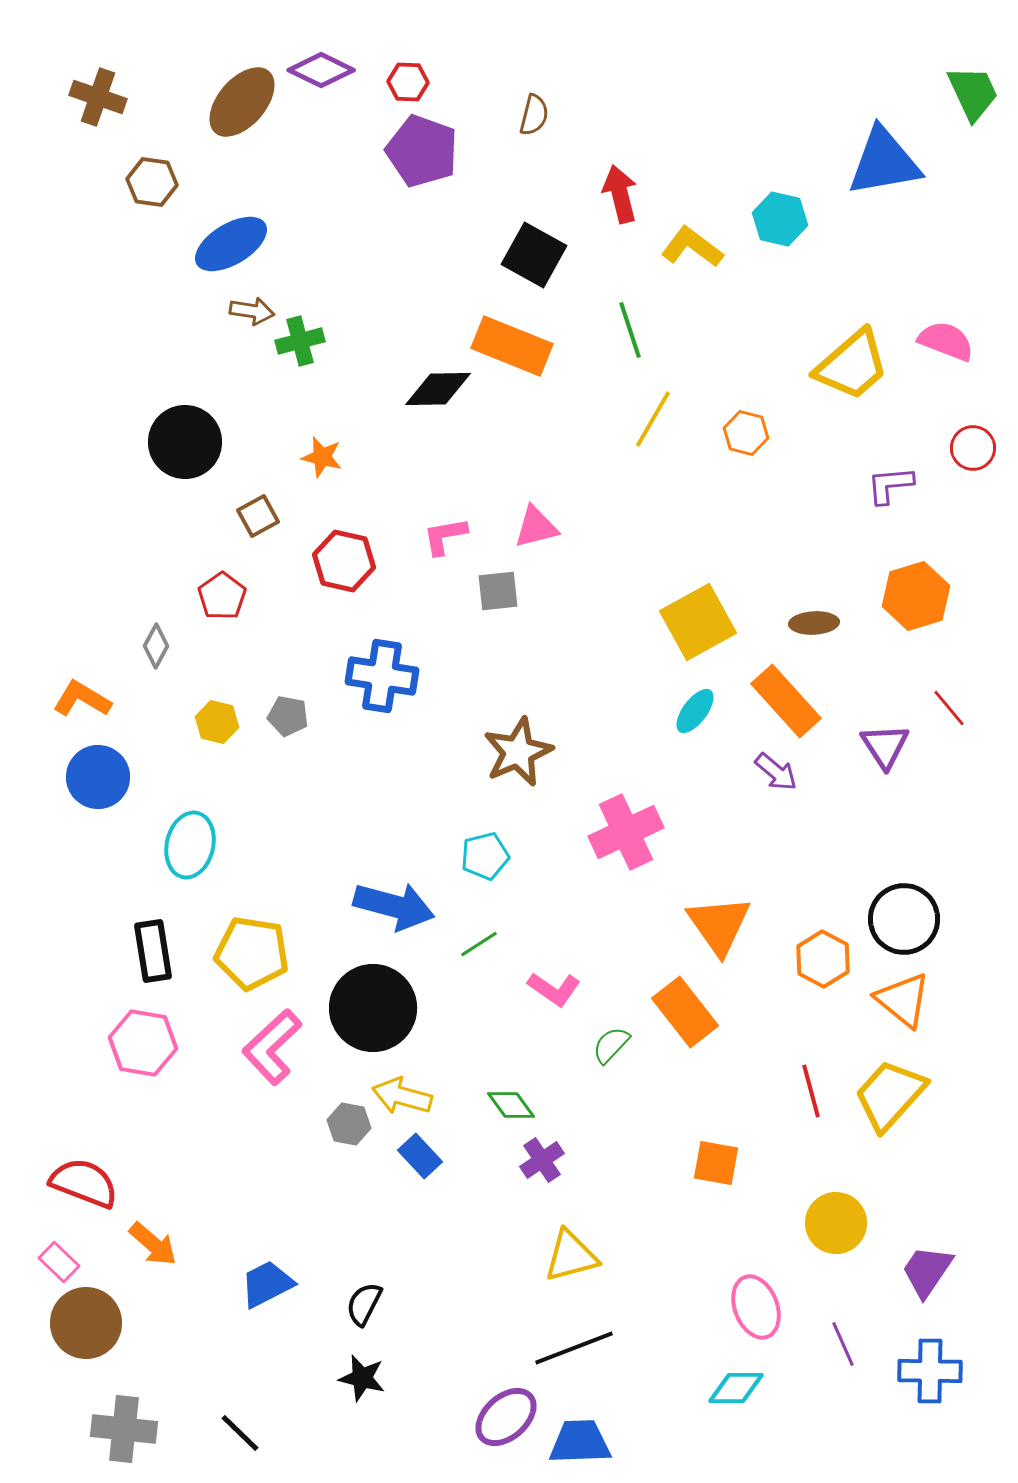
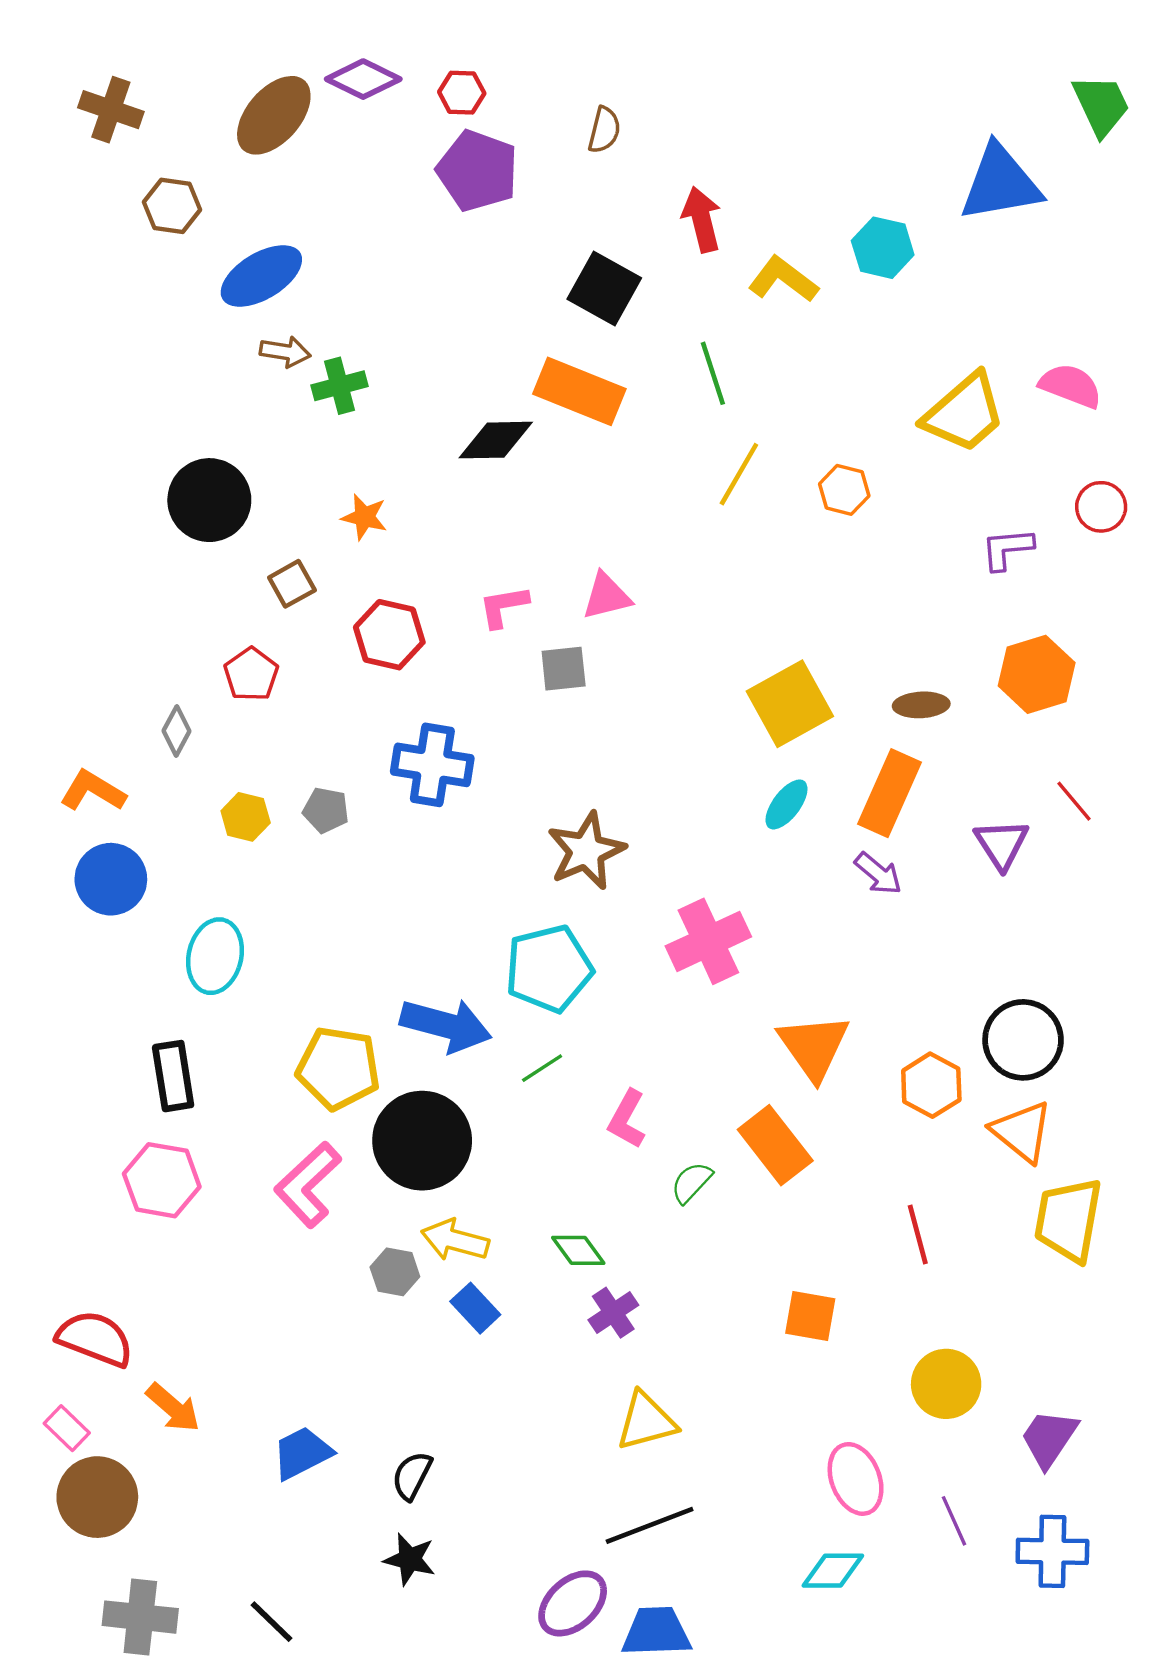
orange rectangle: (786, 701) -> (889, 793), turned 66
cyan pentagon: (485, 856) -> (549, 969), size x1.6
yellow pentagon: (252, 953) -> (338, 1068), moved
pink L-shape: (554, 989) -> (627, 1119), turned 84
yellow trapezoid: (890, 1095) -> (1068, 1220), moved, turned -32

